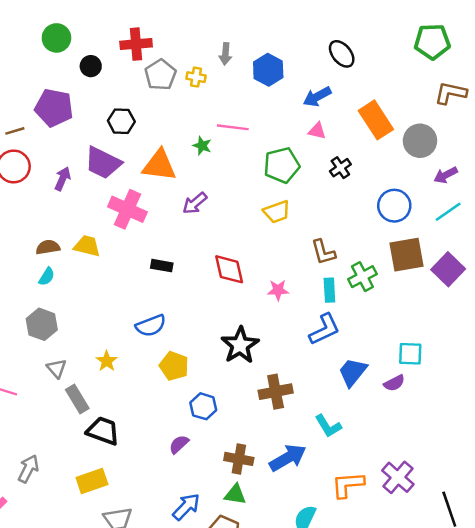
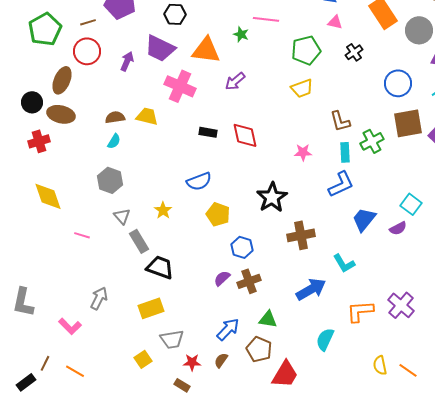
red diamond: (229, 269) -> (245, 135), moved
cyan square: (410, 354) -> (411, 204), turned 35
brown cross: (239, 459) -> (249, 281), moved, turned -30

